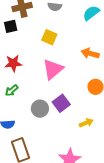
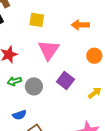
green arrow: (12, 90) -> (14, 81), turned 40
gray circle: (40, 109) -> (34, 86), moved

